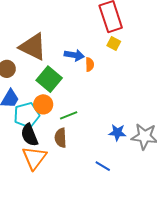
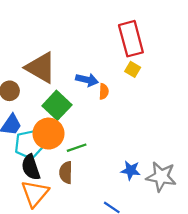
orange circle: (43, 104) -> (48, 134), size x1.4

